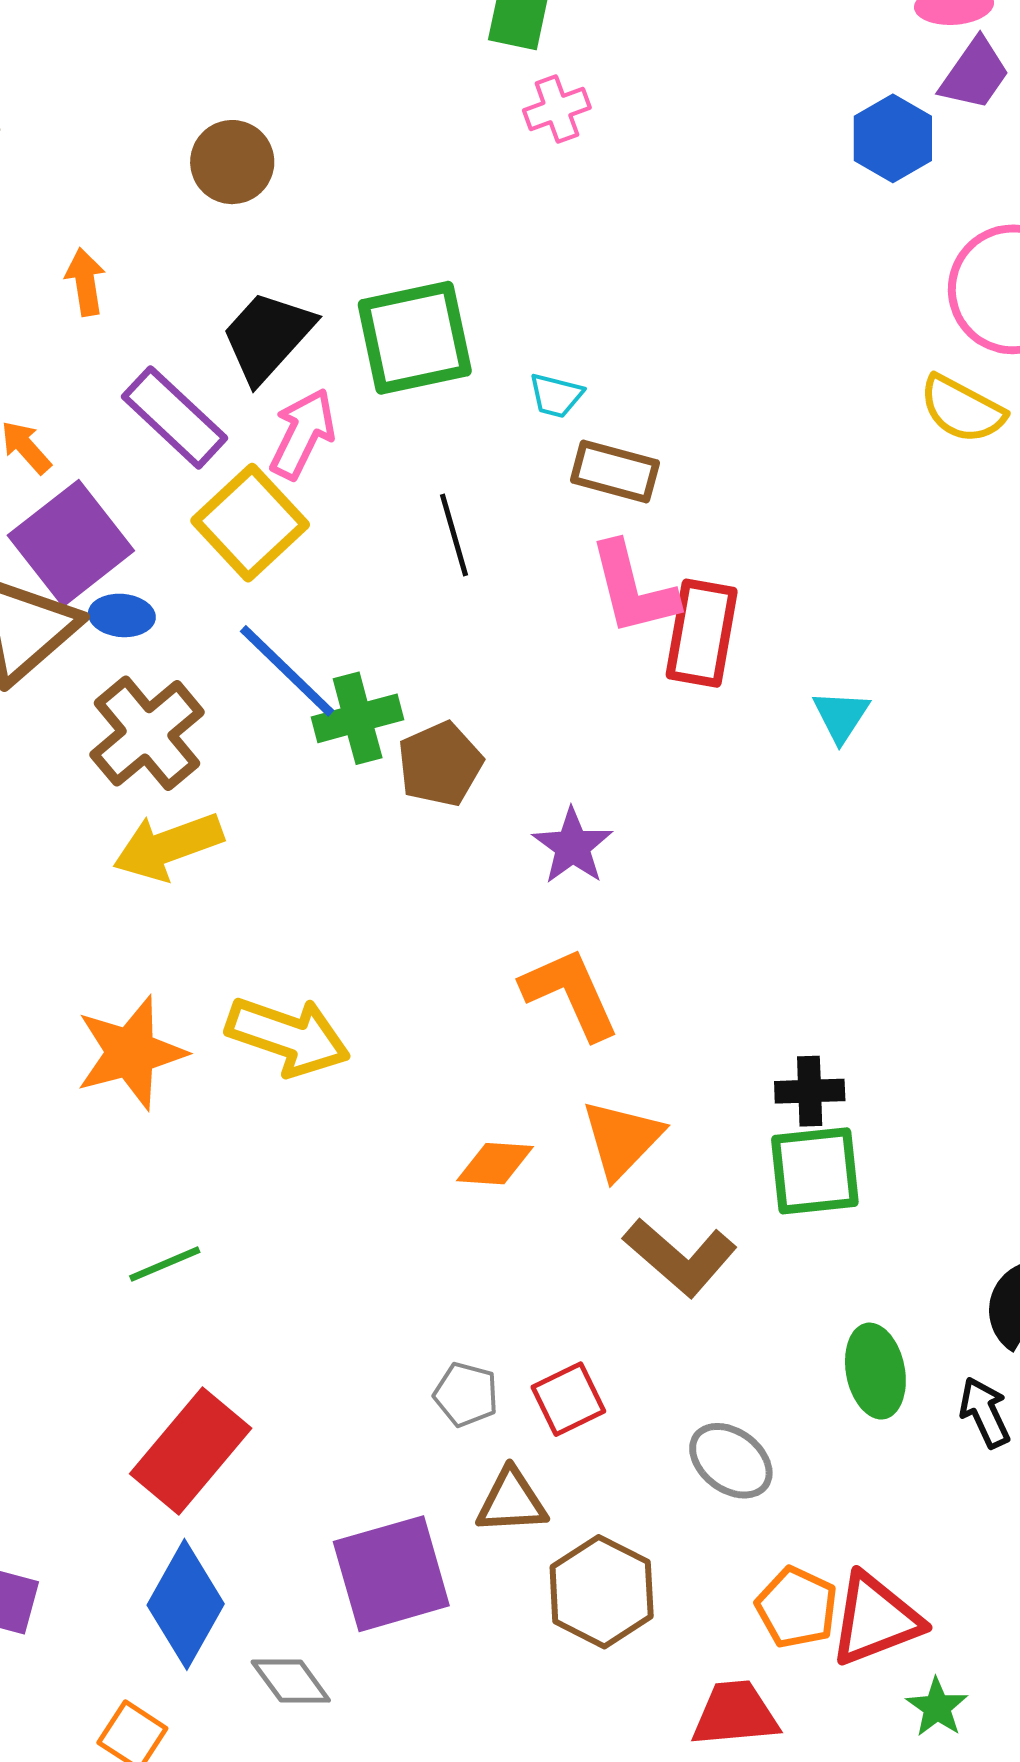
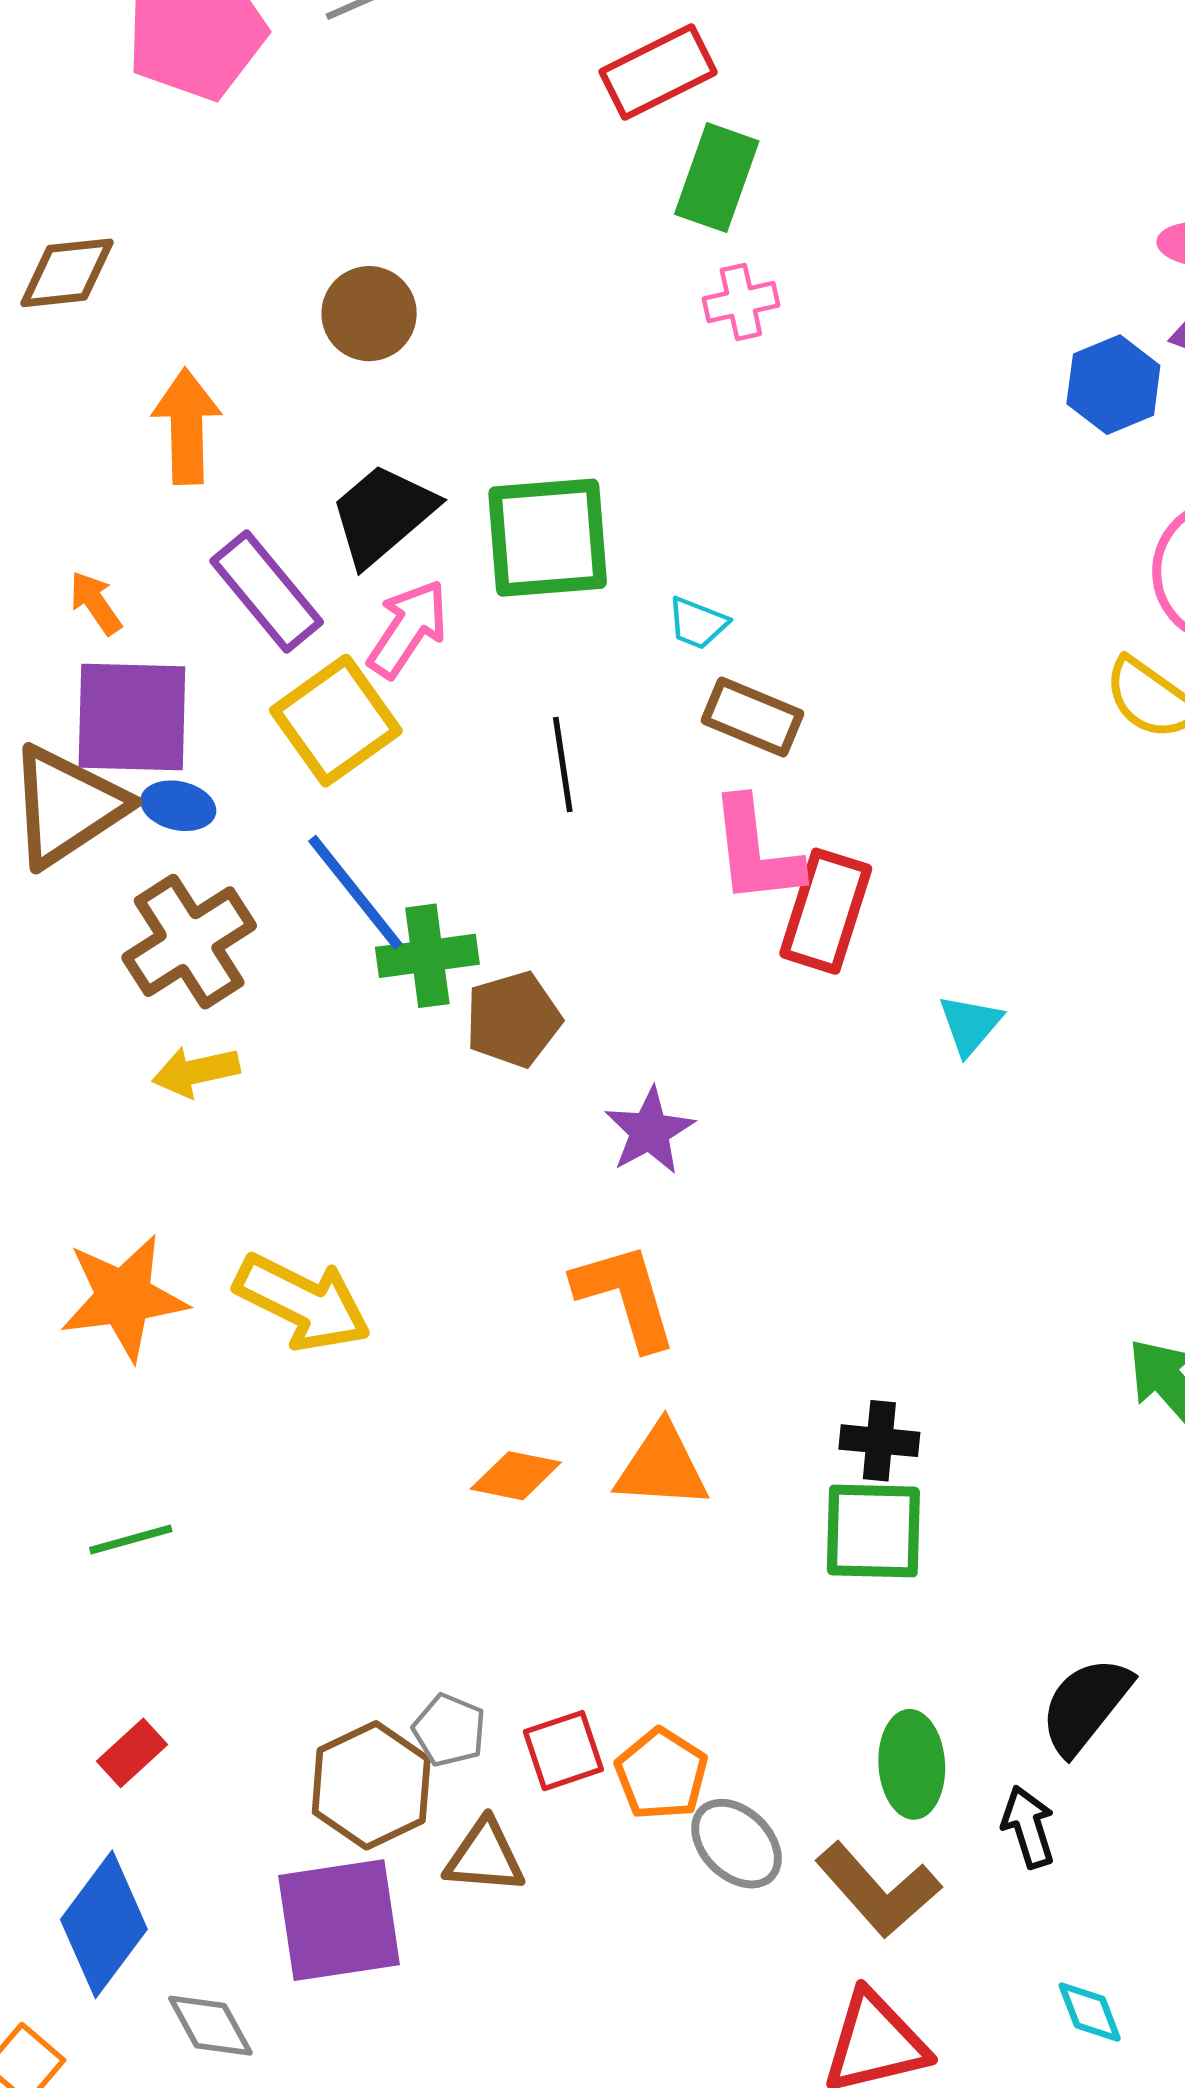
orange arrow: (85, 282) -> (187, 426), size x1.5
purple square: (71, 543) -> (132, 717), turned 32
yellow arrow: (168, 846) -> (196, 1072), size x0.7
orange triangle: (622, 1139) -> (662, 1467), turned 42
brown L-shape: (680, 1257) -> (878, 1890), moved
red rectangle: (191, 1451) -> (132, 1753), size x0.5
brown hexagon: (602, 1592) -> (371, 1785), moved
orange pentagon: (797, 1608) -> (661, 1774), moved

